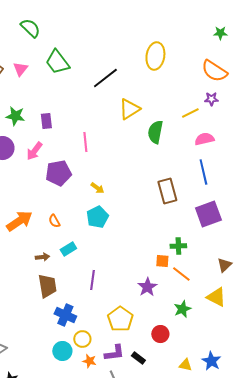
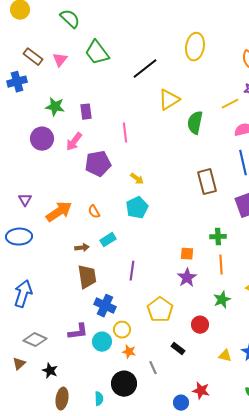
orange square: (162, 261) -> (187, 254), moved
orange line: (181, 274) -> (221, 265), turned 48
purple L-shape: (114, 353) -> (78, 332), moved

